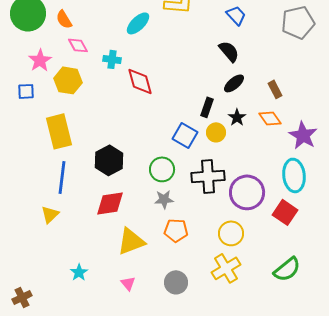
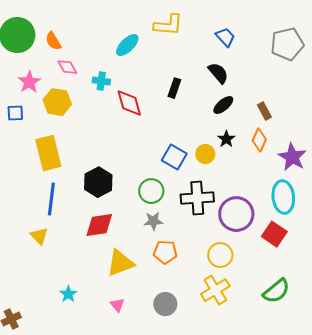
black rectangle: (207, 107) -> (174, 88), moved
orange diamond: (270, 118) -> (259, 140), turned 60
yellow triangle: (50, 214) -> (39, 236), turned -30

